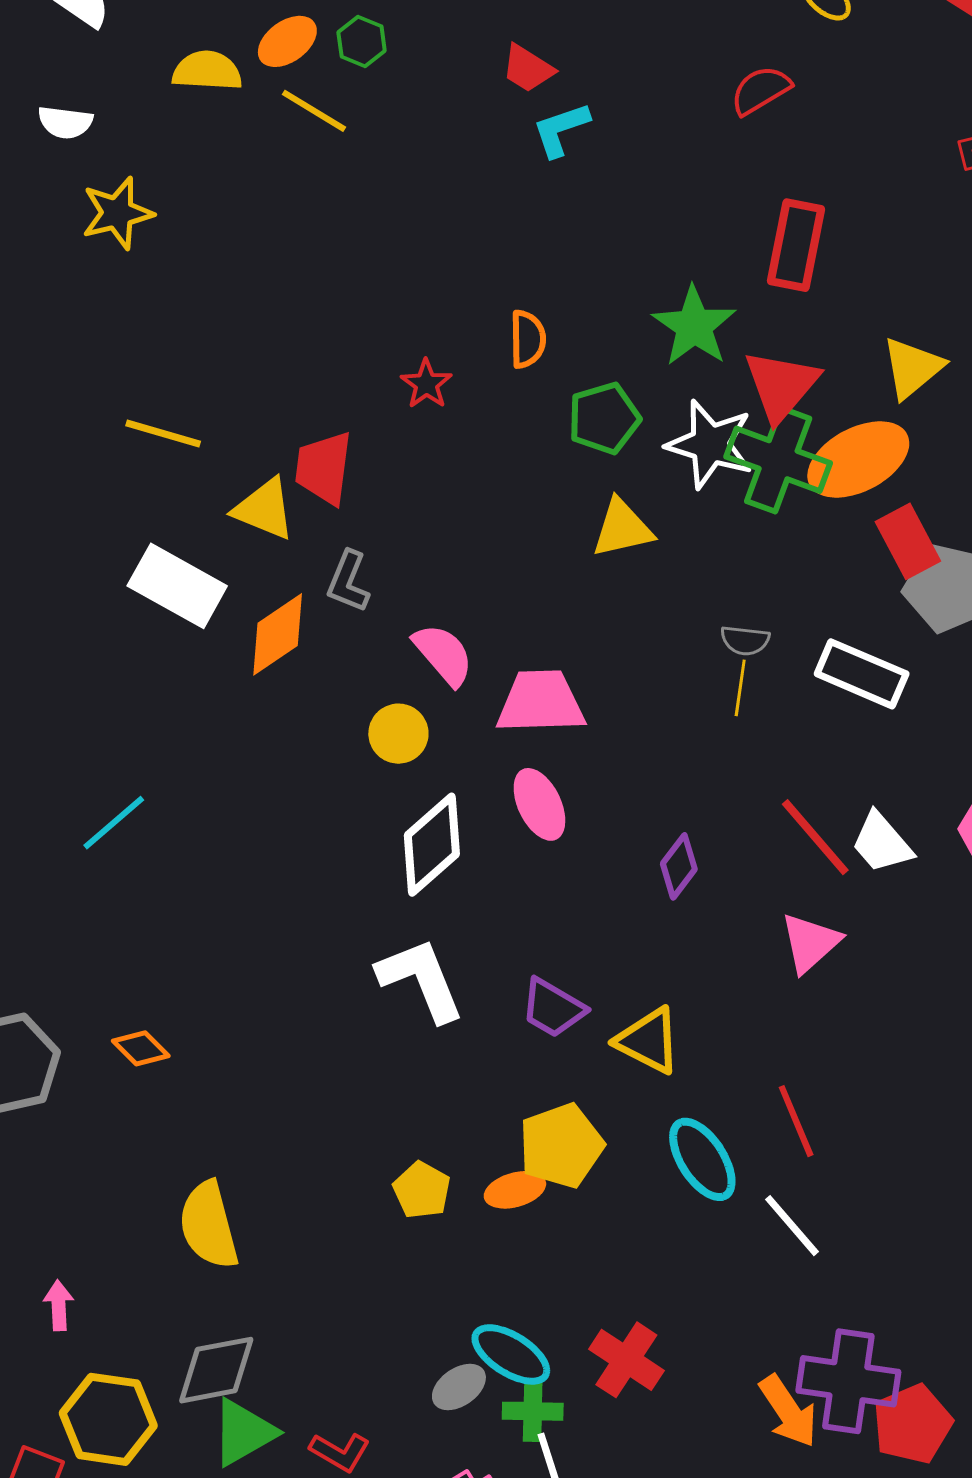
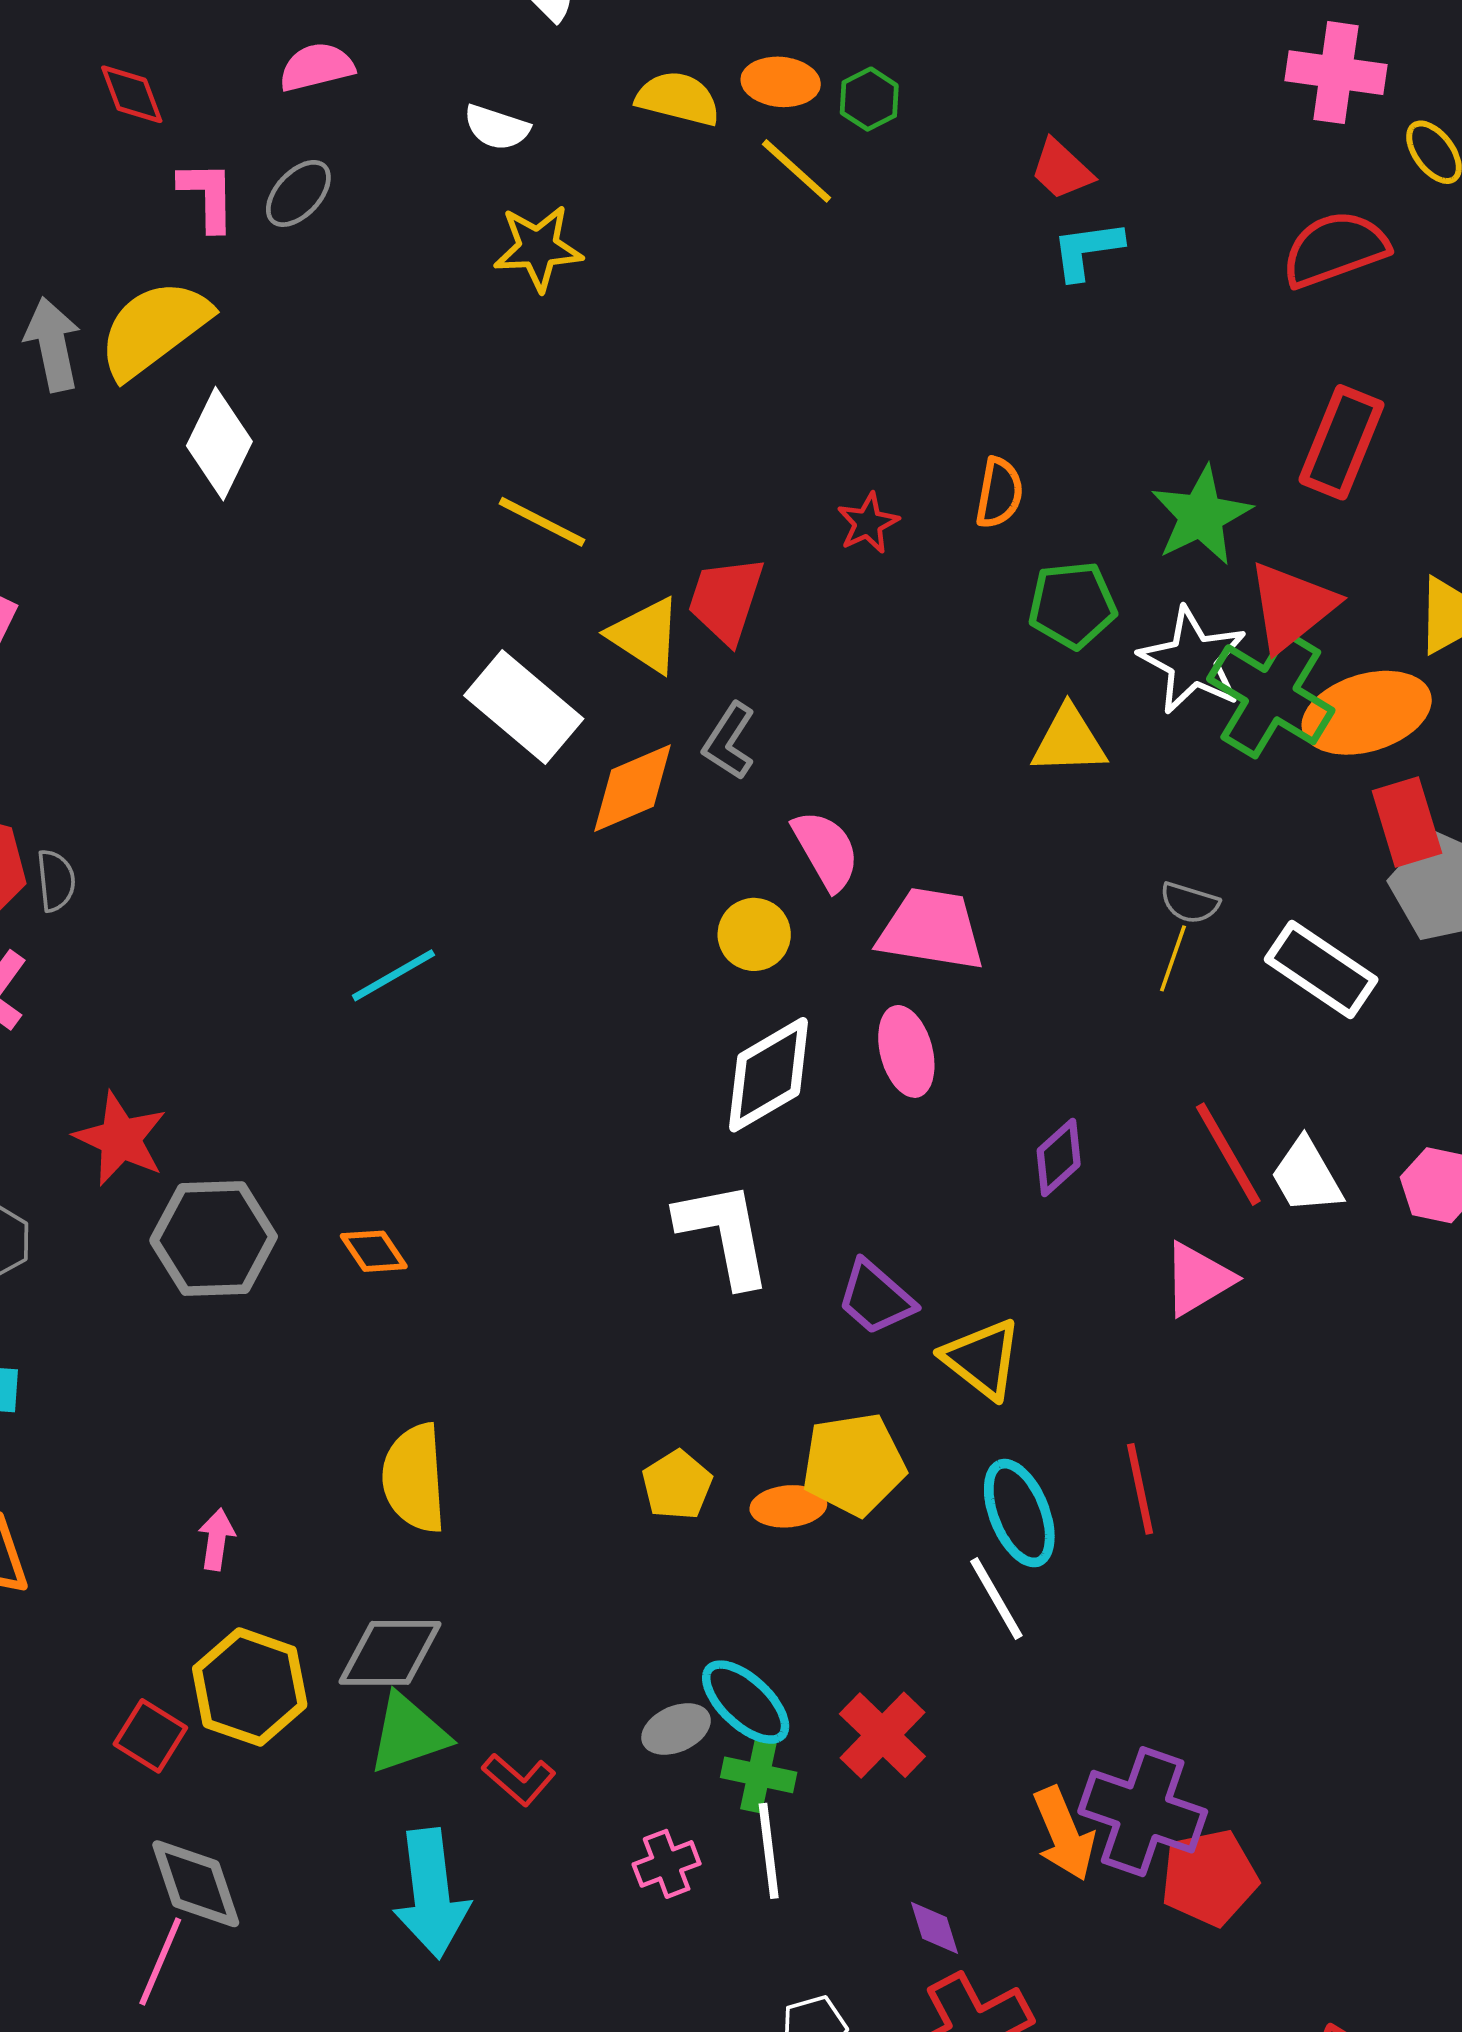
orange ellipse: (287, 41) -> (781, 82), turned 30
red semicircle: (761, 90) -> (1335, 249), size x1.4
white line: (792, 1226) -> (996, 1598), moved

